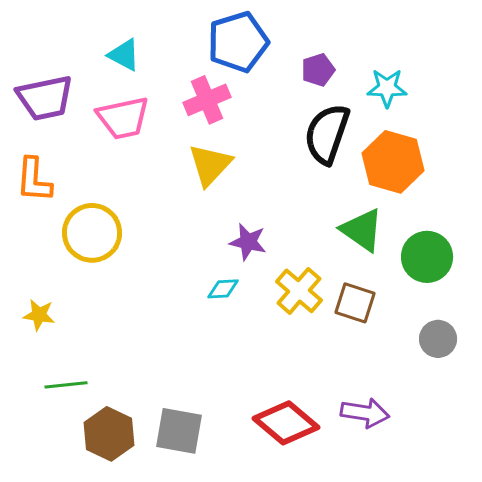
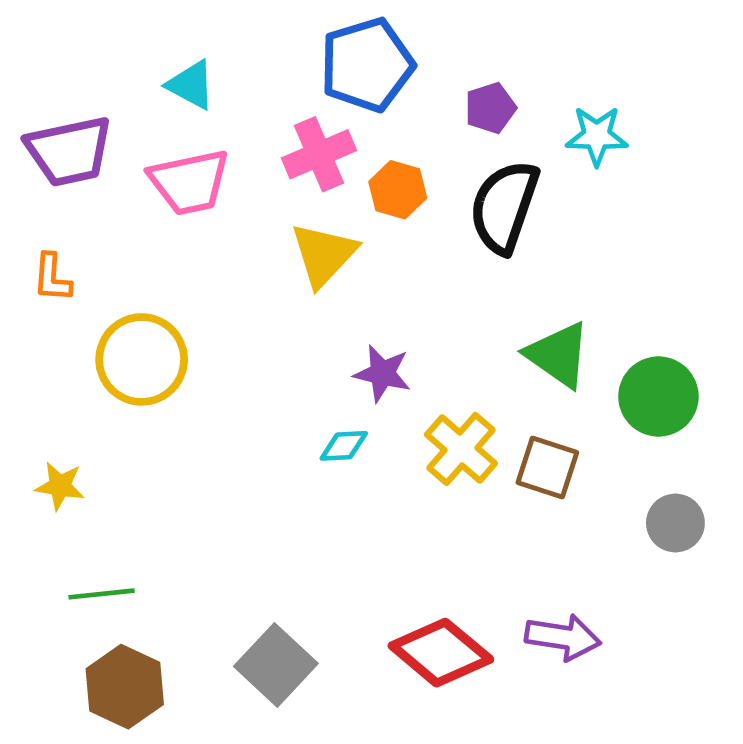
orange hexagon: (393, 162) -> (398, 190), moved, size x0.6
orange L-shape: (34, 180) -> (52, 278), size x0.7
gray square: (179, 431) -> (276, 665), turned 33
brown hexagon: (109, 434) -> (125, 687), moved

